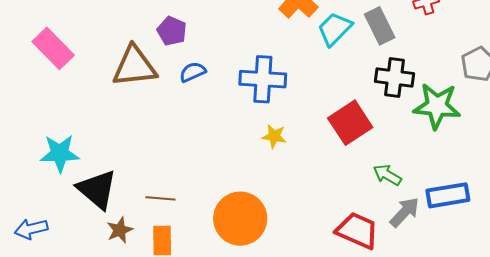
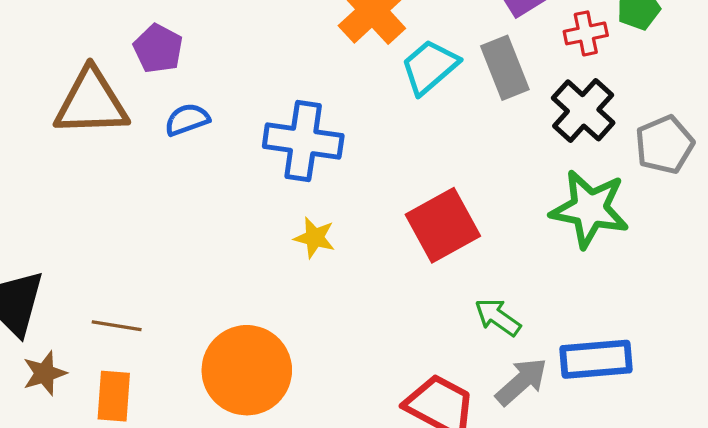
black cross: (394, 78) -> (583, 110), moved, turned 30

